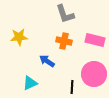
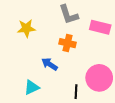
yellow star: (19, 37) -> (26, 28), moved
pink rectangle: (95, 40) -> (100, 27), moved

